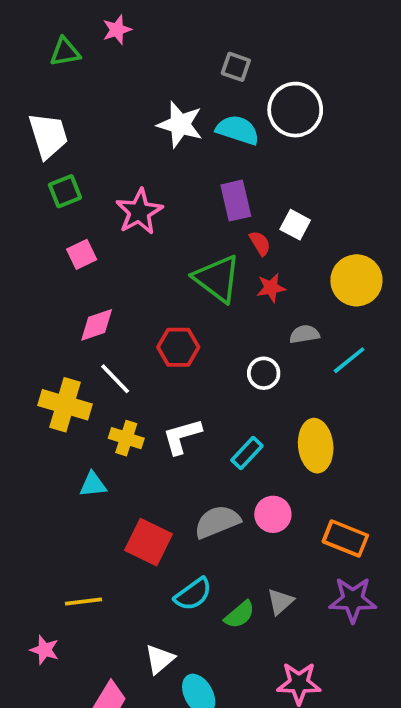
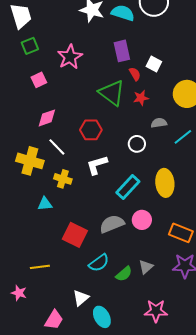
white L-shape: (182, 436) -> (97, 165), moved
cyan rectangle: (247, 453) -> (128, 187), size x1.4

